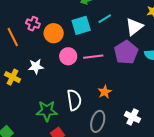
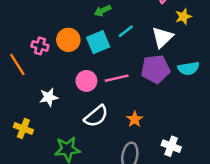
orange circle: (54, 33) -> (68, 40), moved
purple pentagon: (126, 52) -> (156, 69), turned 30
yellow cross: (12, 77) -> (23, 128), moved
white semicircle: (74, 100) -> (96, 116), moved, turned 65

